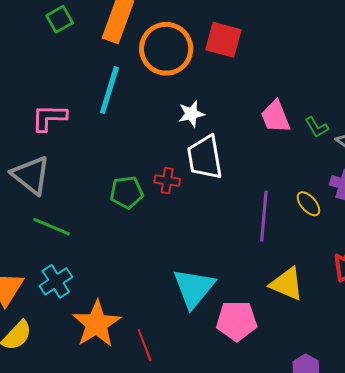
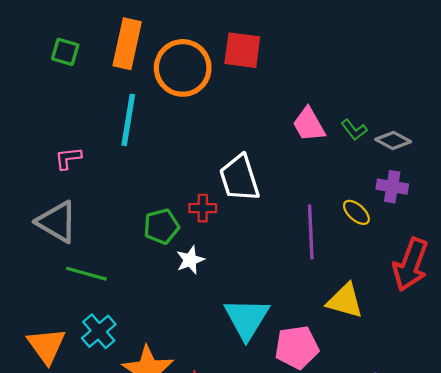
green square: (60, 19) -> (65, 52), turned -36
white star: (191, 114) -> (190, 260), moved
pink L-shape: (49, 118) -> (68, 158), size x0.7

